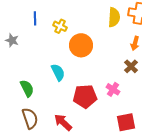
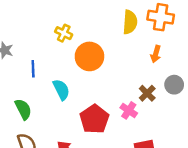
blue line: (35, 18) -> (33, 69), moved
brown cross: (131, 66) -> (147, 93), moved
red pentagon: (85, 96) -> (94, 119), turned -30

